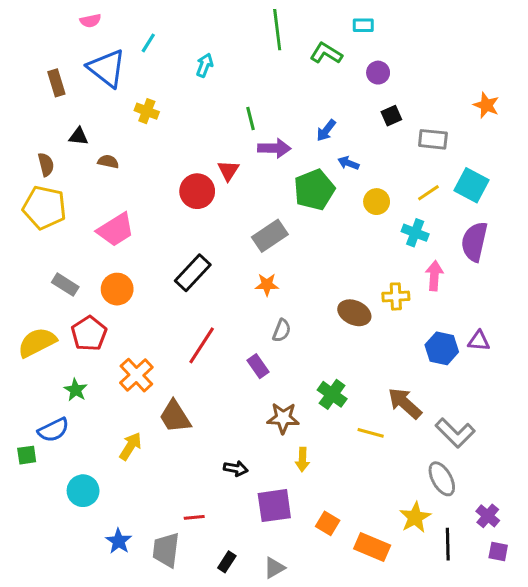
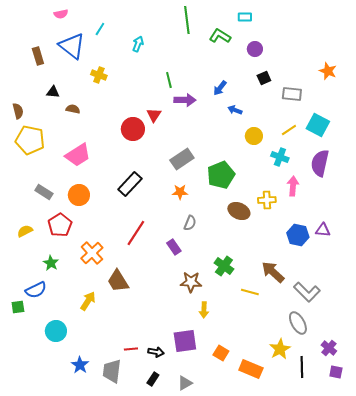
brown semicircle: (46, 165) -> (18, 111), moved
green pentagon: (314, 190) -> (221, 175), moved
yellow semicircle: (37, 342) -> (25, 231), size x0.6
black arrow: (236, 468) -> (156, 352), moved

